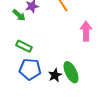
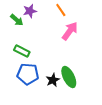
pink arrow: (86, 31) -> (70, 31), moved, turned 36

